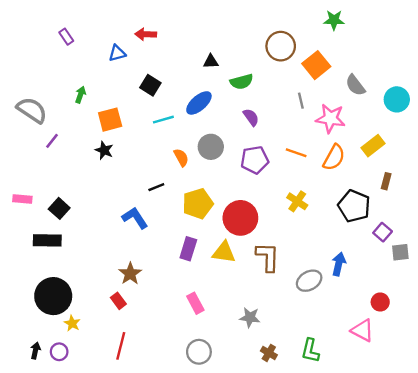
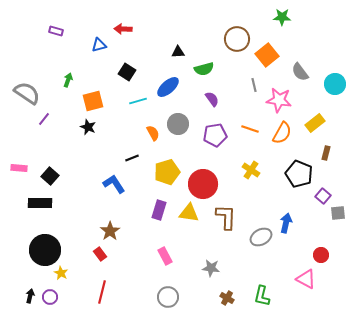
purple rectangle: (66, 37) -> (56, 31), turned -40

